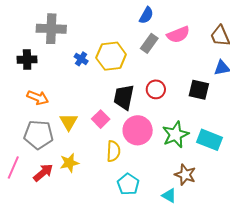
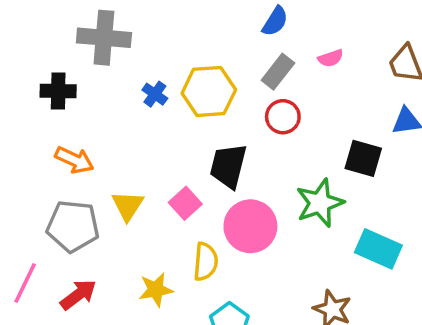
pink semicircle: (178, 35) -> (331, 58), size x0.6
red circle: (156, 89) -> (283, 117), moved
green star: (176, 135) -> (320, 203), moved
yellow star: (69, 163) -> (156, 290), moved

